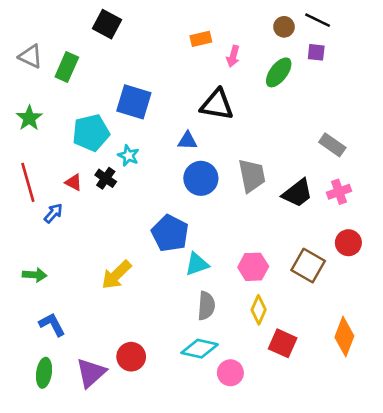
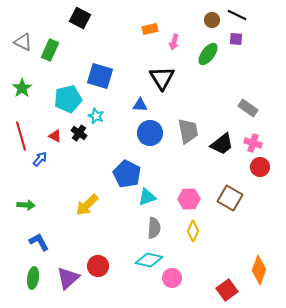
black triangle: (217, 105) -> (162, 78), turned 48
pink cross: (339, 192) -> (253, 143), turned 36
red circle: (348, 243) -> (260, 167), moved
orange diamond: (344, 337) -> (259, 270), moved
red square: (283, 343) -> (227, 290), moved, turned 30

